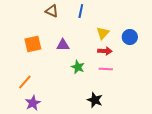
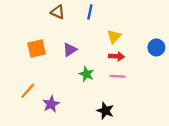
blue circle: (130, 37) -> (156, 47), moved
purple triangle: (63, 45) -> (70, 50), turned -32
purple star: (33, 103) -> (51, 104), moved

